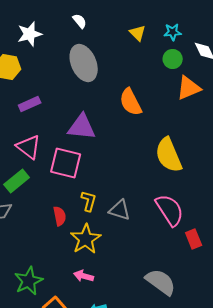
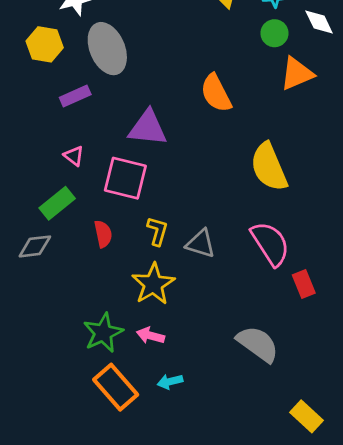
gray ellipse: (84, 63) -> (107, 49), moved
pink triangle: (29, 147) -> (74, 156), size x0.6
red semicircle: (60, 216) -> (103, 234), moved
green star: (29, 281) -> (103, 333), moved

